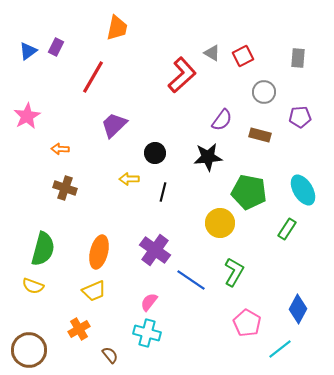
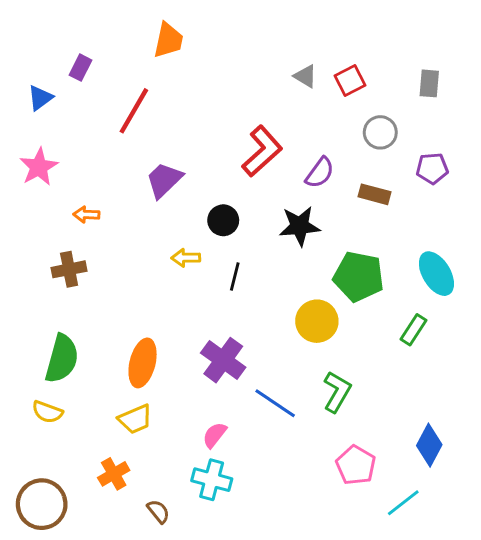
blue triangle: (28, 51) -> (40, 98), moved
red L-shape: (182, 75) -> (262, 151), moved
brown cross: (65, 188) -> (69, 269), moved, turned -30

